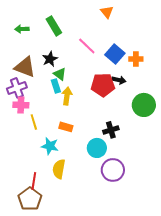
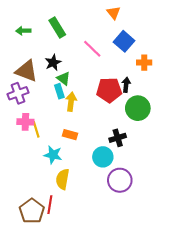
blue square: (115, 54) -> (124, 41), moved
black arrow: (119, 80) -> (126, 85), turned -96
pink cross: (21, 105) -> (25, 122), moved
green circle: (144, 105) -> (138, 108), moved
red line: (34, 181) -> (50, 205), moved

